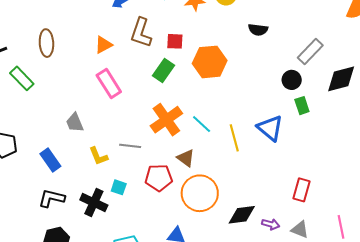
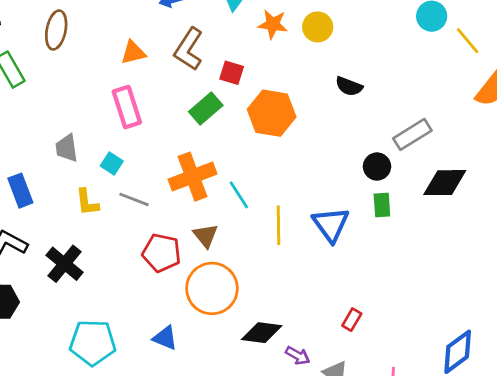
cyan square: (119, 187) -> (112, 164), moved
red rectangle: (302, 190) -> (352, 320), size x0.7

